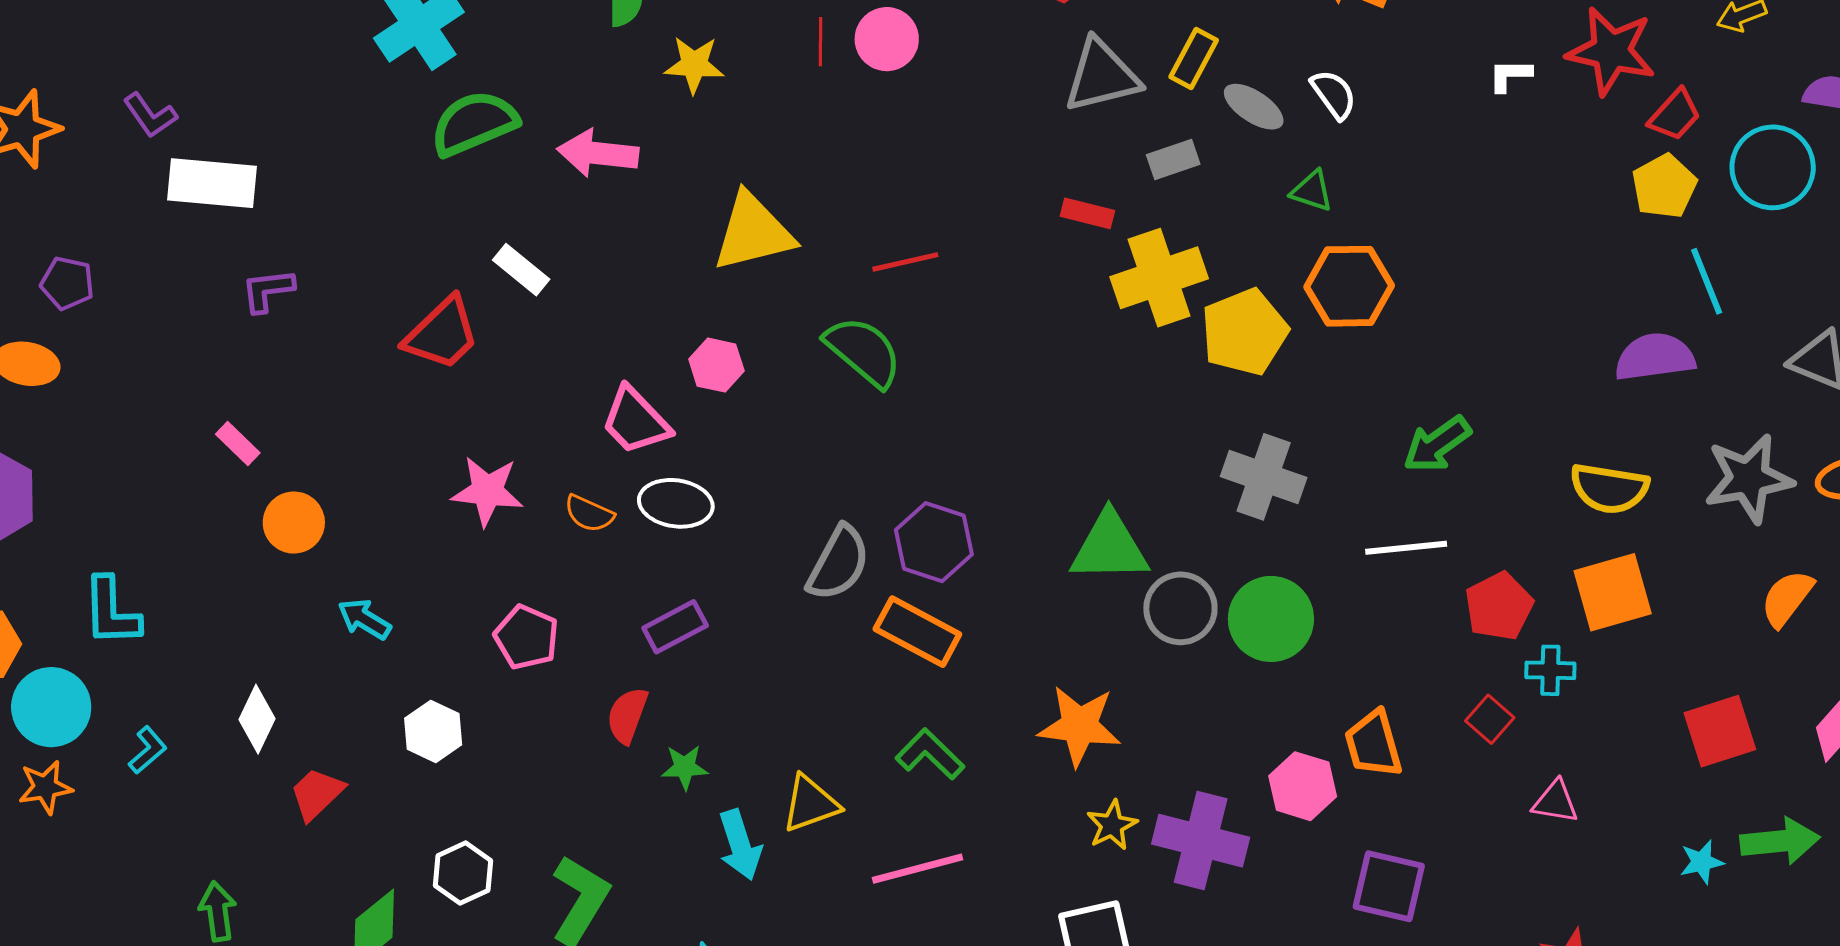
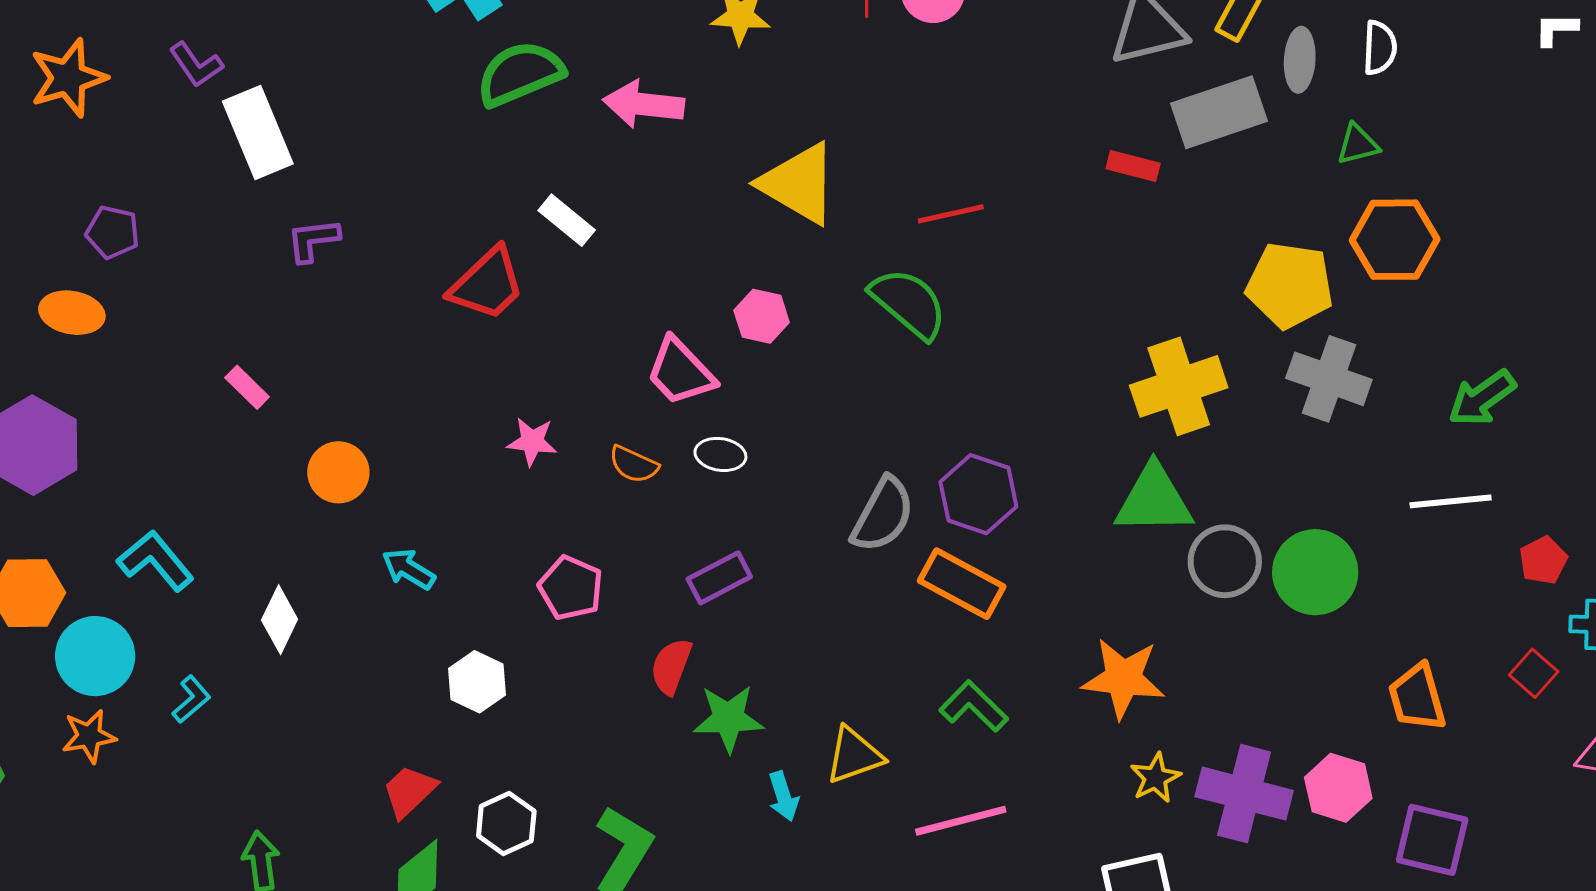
white semicircle: (1334, 94) -> (1380, 48), turned 38
gray ellipse: (1254, 107) -> (1300, 60), turned 60
gray rectangle: (1173, 159) -> (1219, 112), size x1.8
white rectangle: (212, 183) -> (258, 133), turned 62
green triangle: (1312, 191) -> (1358, 144), turned -33
yellow triangle: (753, 232) -> (799, 184), turned 44
yellow cross: (1159, 278) -> (1179, 386), moved
yellow pentagon: (1244, 332) -> (1290, 285), turned 30
pink rectangle: (238, 444) -> (247, 387), moved
gray cross: (1264, 477) -> (1329, 379), moved
pink star: (487, 491) -> (532, 442), size x0.7
white ellipse: (676, 503) -> (720, 454), size x0.7
red pentagon: (1499, 606) -> (1543, 560), size x0.7
cyan L-shape: (111, 611) -> (156, 561), turned 142
white diamond: (257, 719) -> (280, 620), moved
green star: (685, 767) -> (728, 718), size x1.5
pink hexagon: (1303, 786) -> (1338, 788), moved
red trapezoid: (317, 794) -> (409, 791), moved
cyan arrow: (740, 845) -> (783, 796), size x0.7

